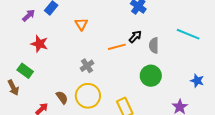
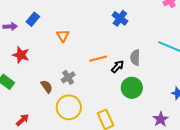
purple arrow: (29, 15) -> (10, 26), turned 40
black arrow: (135, 37) -> (118, 67), moved
brown semicircle: (62, 97) -> (47, 87), moved

